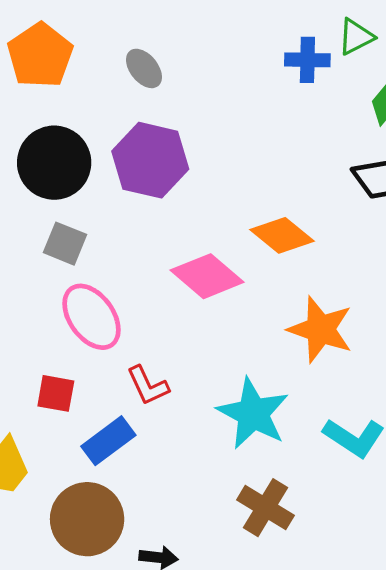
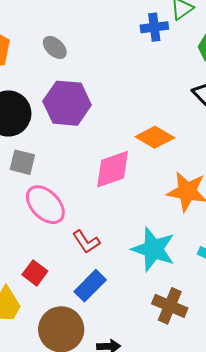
pink diamond: (207, 276) -> (113, 169), turned -51
red square: (56, 393) -> (35, 273), moved, turned 35
blue rectangle: (108, 441) -> (90, 286), moved

